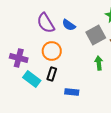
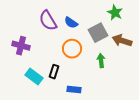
orange circle: (52, 51) -> (72, 49), moved
purple cross: (19, 58) -> (21, 46), moved

